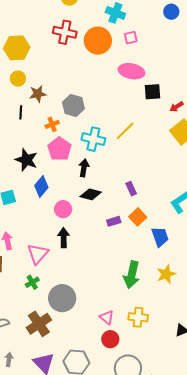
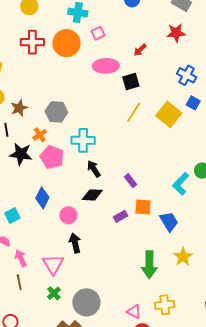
red arrow: (176, 107) -> (140, 50), moved
yellow line: (125, 131) -> (134, 112), moved
black star: (26, 160) -> (21, 154), moved
black arrow: (84, 168) -> (94, 169), moved, turned -30
orange square: (138, 217) -> (143, 207), turned -30

